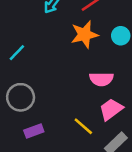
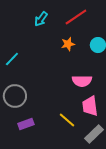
orange star: (84, 35) -> (68, 44), size x0.6
pink trapezoid: (111, 109) -> (90, 106), turned -60

